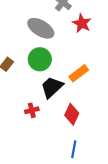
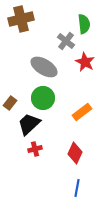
black trapezoid: (52, 87) -> (29, 124), moved

